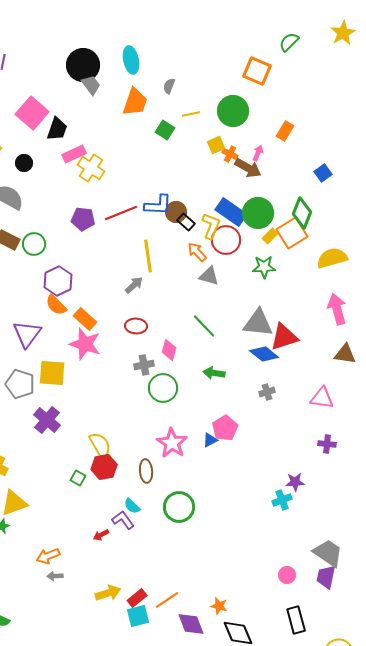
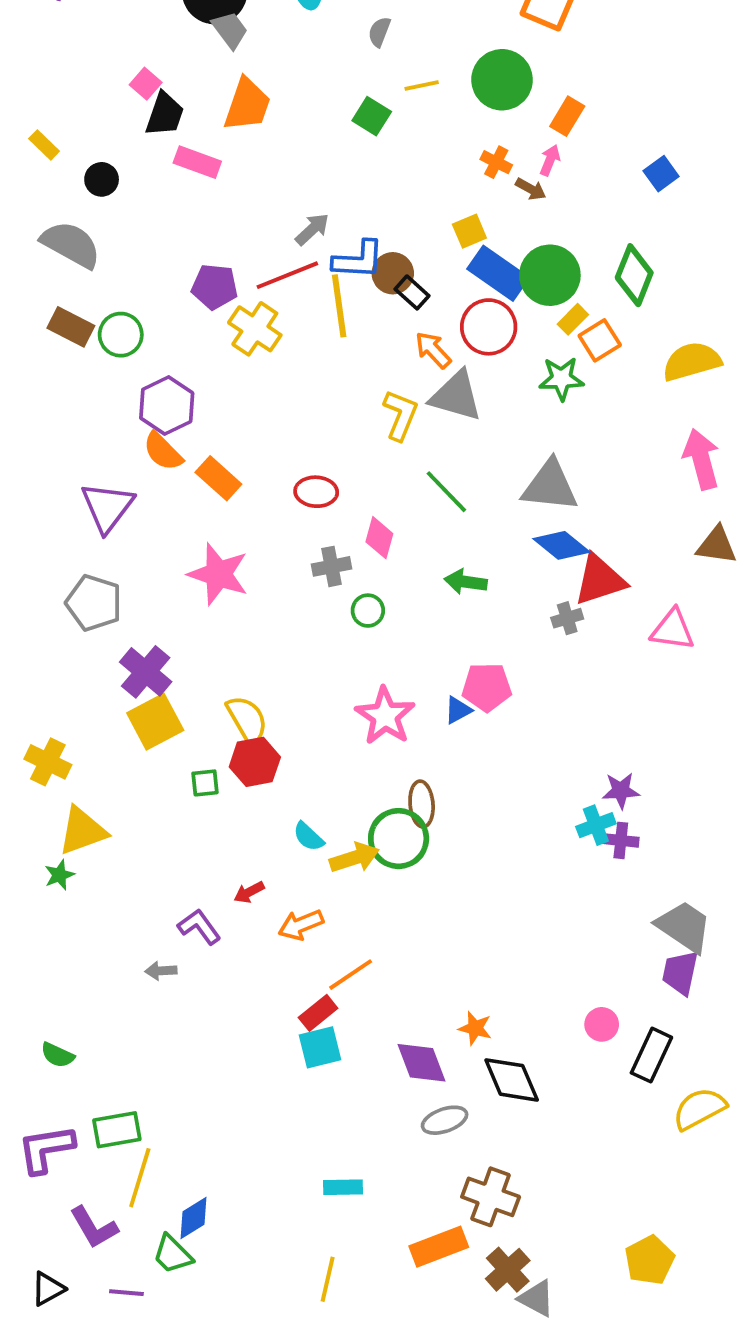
orange trapezoid: (135, 102) -> (247, 105), moved
pink square: (32, 113) -> (146, 84), moved, size x0.5
orange rectangle: (285, 131) -> (567, 116), moved
yellow square: (216, 145) -> (469, 231), moved
pink rectangle: (74, 154) -> (197, 162), turned 45
yellow cross: (91, 168) -> (255, 329), moved
brown arrow: (248, 168) -> (531, 189), size x0.6
blue square: (323, 173) -> (661, 174), moved
yellow L-shape: (211, 226) -> (400, 415), moved
orange square: (292, 233) -> (600, 340), moved, size x0.7
yellow line: (148, 256) -> (339, 306), moved
gray triangle: (209, 276) -> (456, 396), size x1.4
gray arrow: (134, 285) -> (312, 229), moved
red triangle: (284, 337) -> (600, 580), moved
pink star: (85, 344) -> (218, 574), moved
yellow square: (52, 373) -> (155, 722), moved, turned -32
green circle: (163, 388) -> (368, 611), size x0.6
pink pentagon: (225, 428) -> (487, 687), turned 30
purple cross: (327, 444) -> (621, 840), moved
brown ellipse: (146, 471) -> (422, 804), moved
green square: (78, 478) -> (205, 783), turned -35
purple L-shape: (123, 520) -> (199, 927), moved
orange arrow: (48, 556) -> (301, 925), moved
pink circle: (287, 575) -> (602, 1024), moved
yellow arrow: (108, 593) -> (354, 858), moved
orange line: (167, 600) -> (351, 975), moved
black rectangle: (296, 620) -> (651, 1055), moved, turned 40

